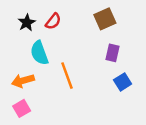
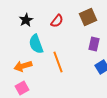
red semicircle: (53, 21) -> (57, 21), moved

